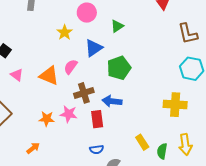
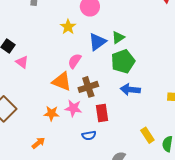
green triangle: (117, 26) -> (118, 37), moved
pink triangle: (17, 75) -> (22, 62), moved
orange triangle: (49, 76) -> (62, 81), moved
blue arrow: (112, 101) -> (130, 90), moved
blue semicircle: (97, 149) -> (89, 135), moved

